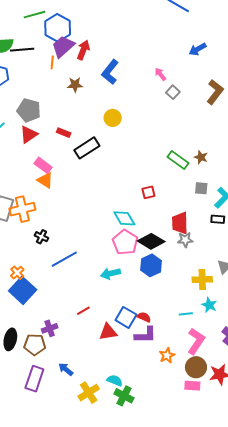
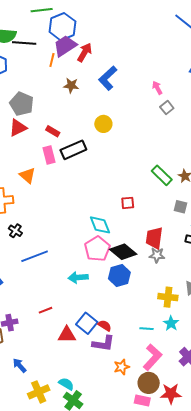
pink rectangle: (43, 165) -> (49, 155), moved, turned 30

